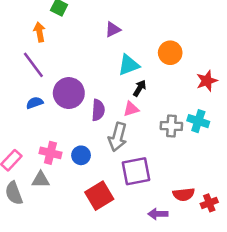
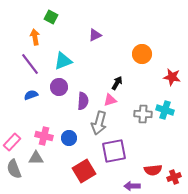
cyan triangle: (129, 65) -> (63, 61), moved
red star: (207, 81) -> (172, 77), turned 30
purple circle: (69, 93) -> (59, 87), size x0.7

